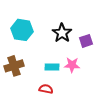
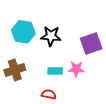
black star: (62, 33) -> (51, 36), moved, turned -30
purple square: (86, 41) -> (91, 43), size x1.5

